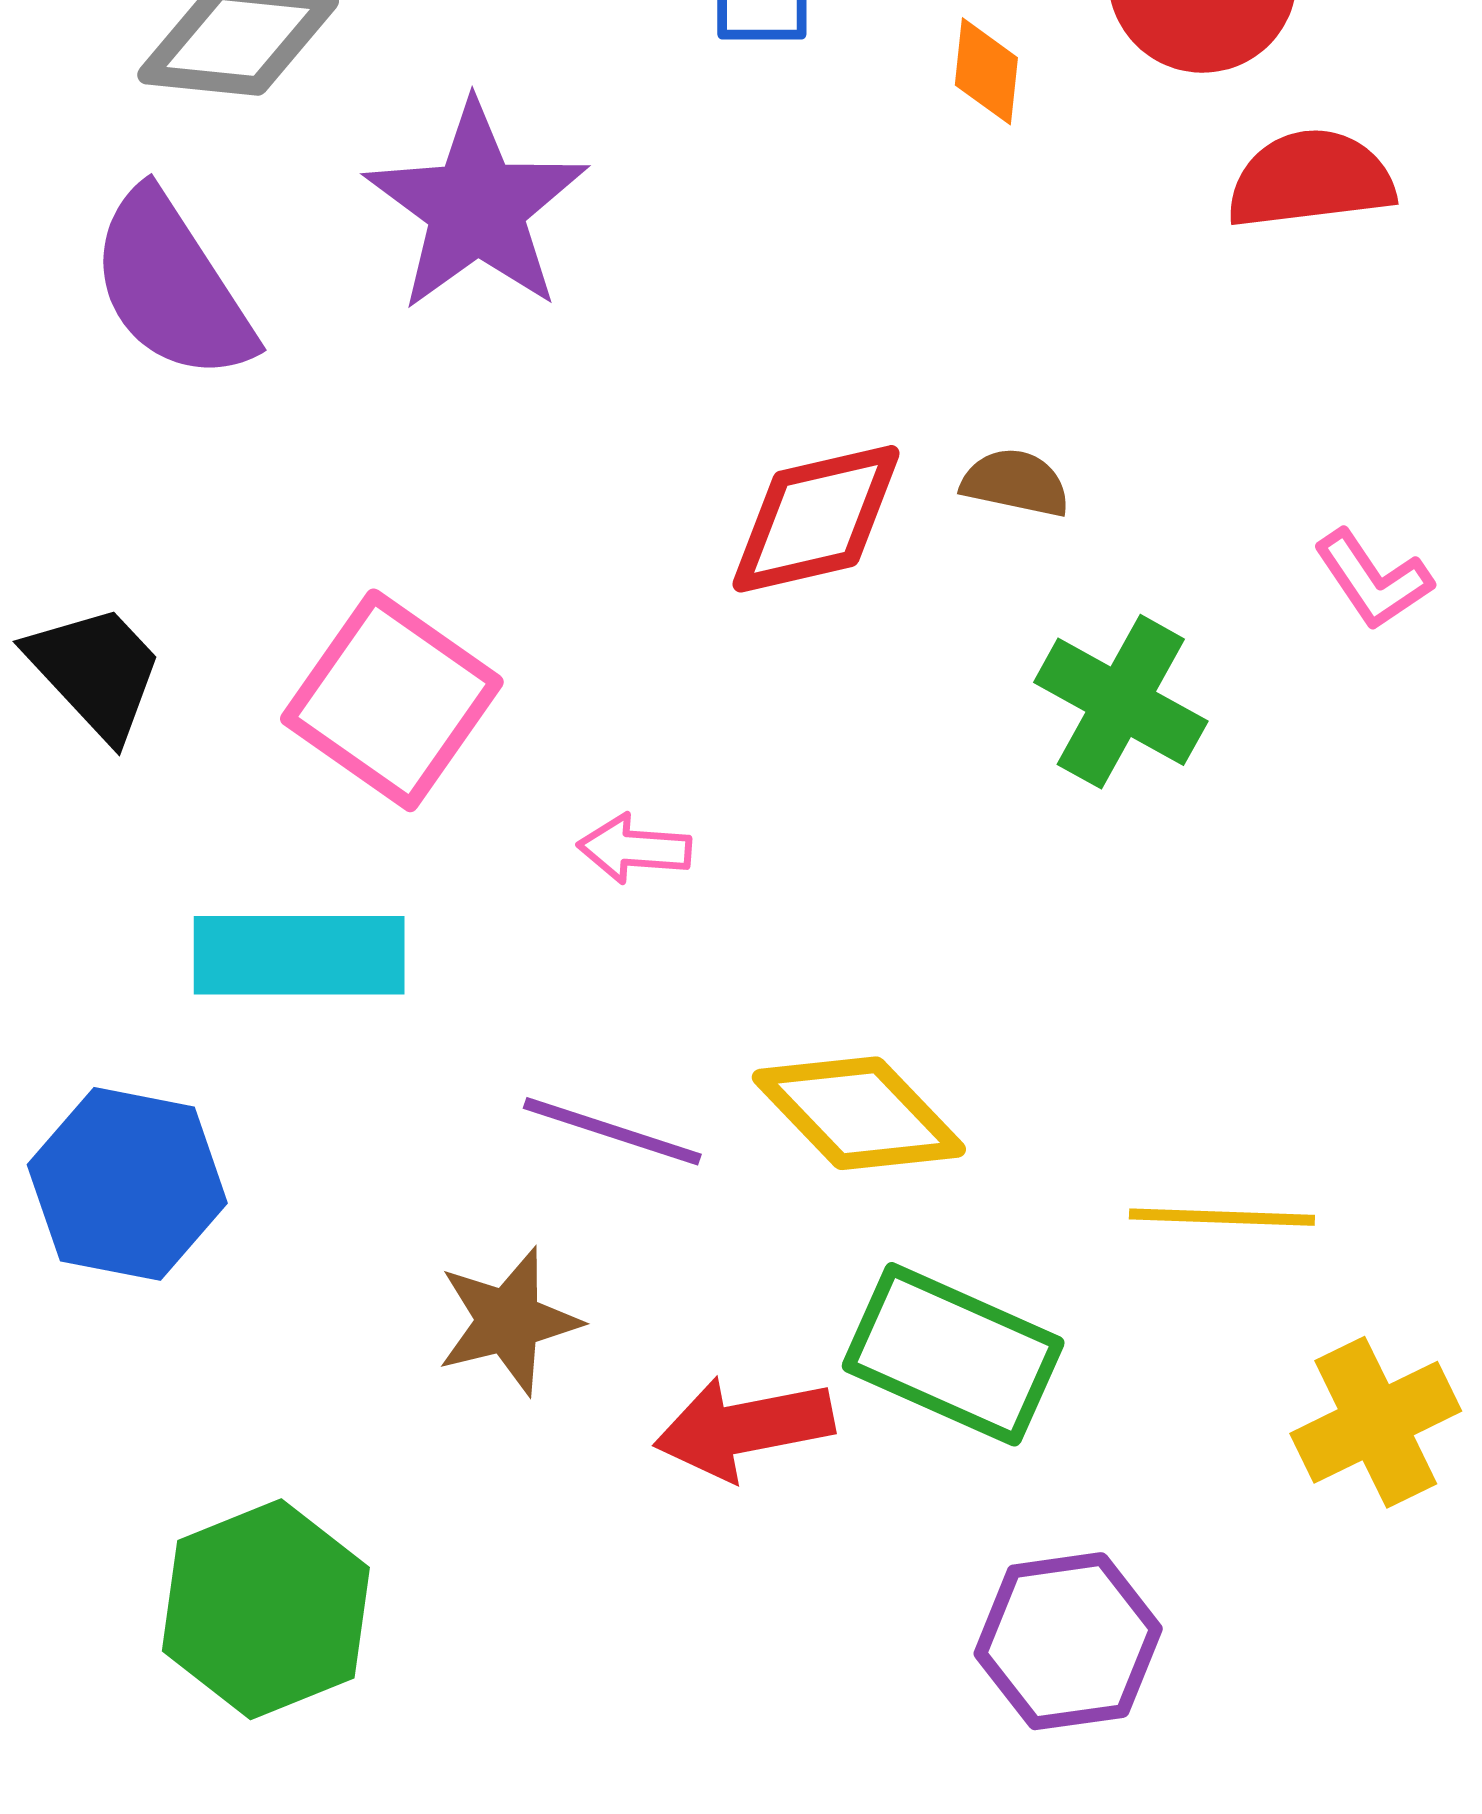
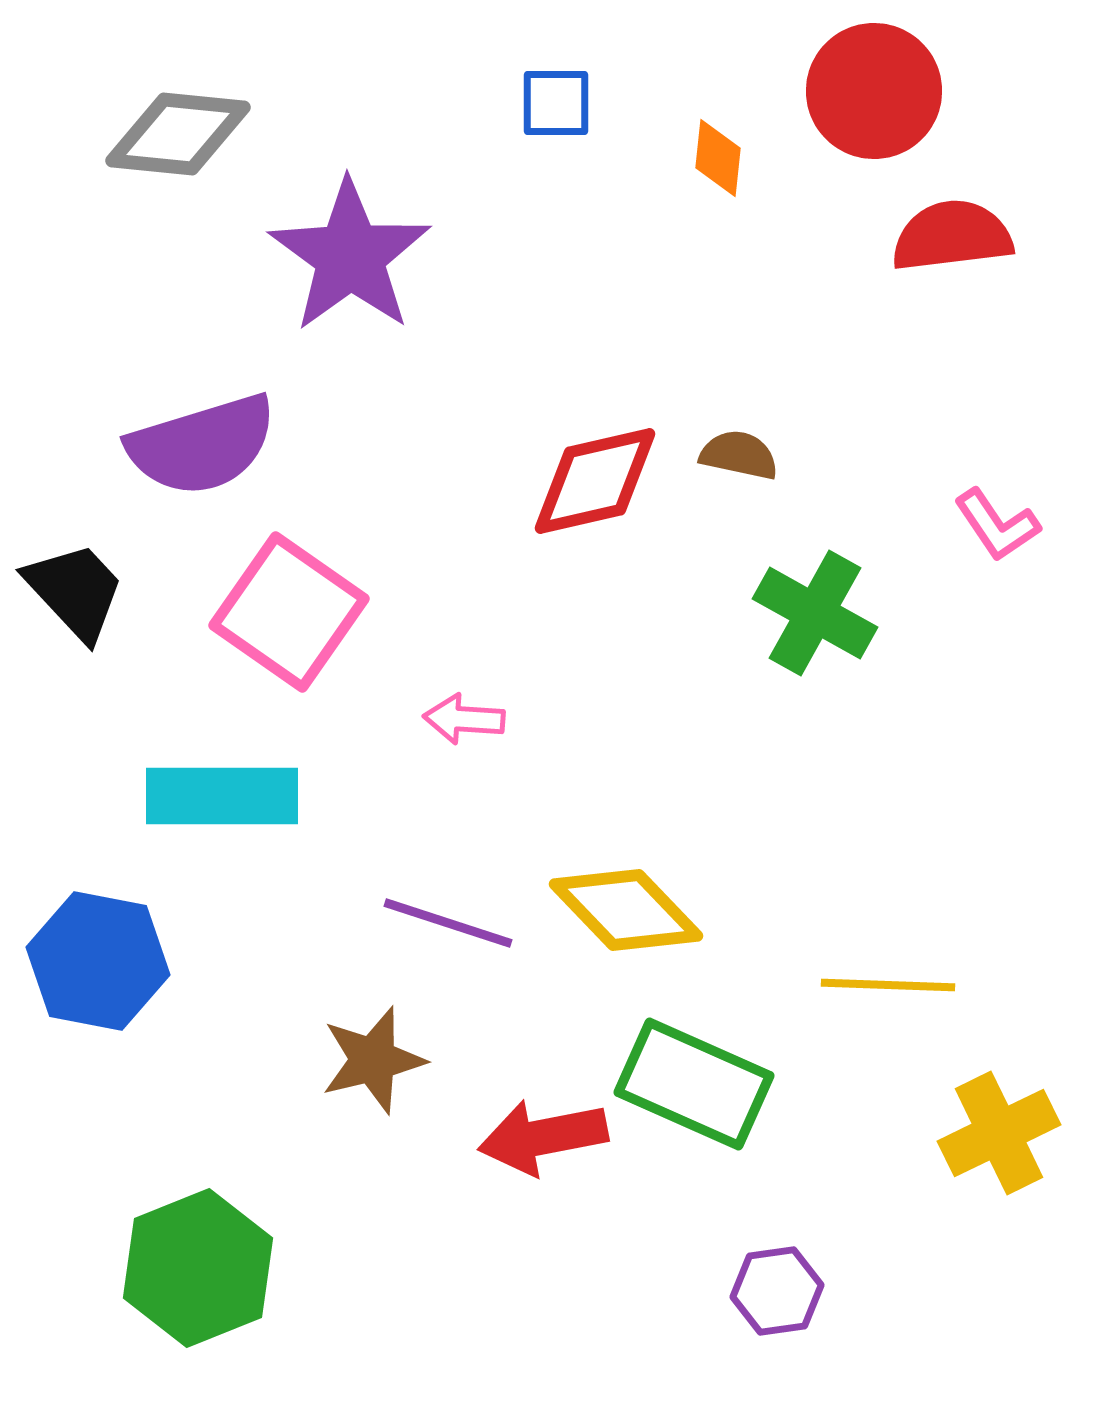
purple semicircle: (172, 286) -> (202, 445), moved, turned -74
purple hexagon: (1068, 1641) -> (777, 1291), size x0.7

